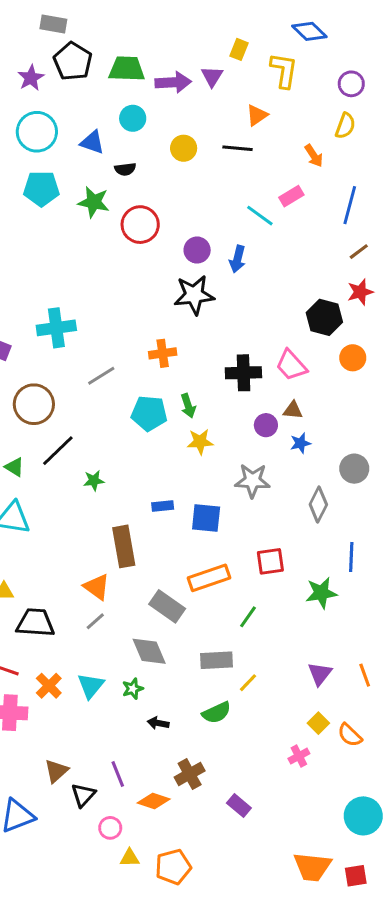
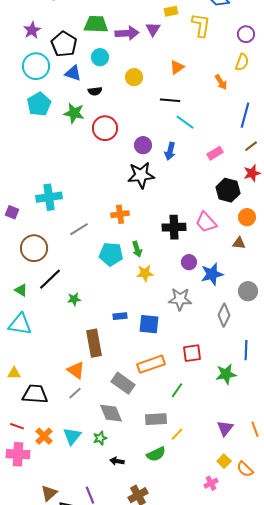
yellow rectangle: (239, 49) -> (171, 11), turned 56
black pentagon: (73, 61) -> (64, 44), moved
orange triangle: (257, 115) -> (177, 67), moved
black line: (237, 148) -> (170, 100), moved
cyan pentagon: (41, 189) -> (39, 104), turned -30
pink rectangle: (291, 196) -> (215, 153), moved
brown triangle: (293, 410) -> (239, 243), moved
blue star: (300, 443) -> (212, 274), size x1.6

